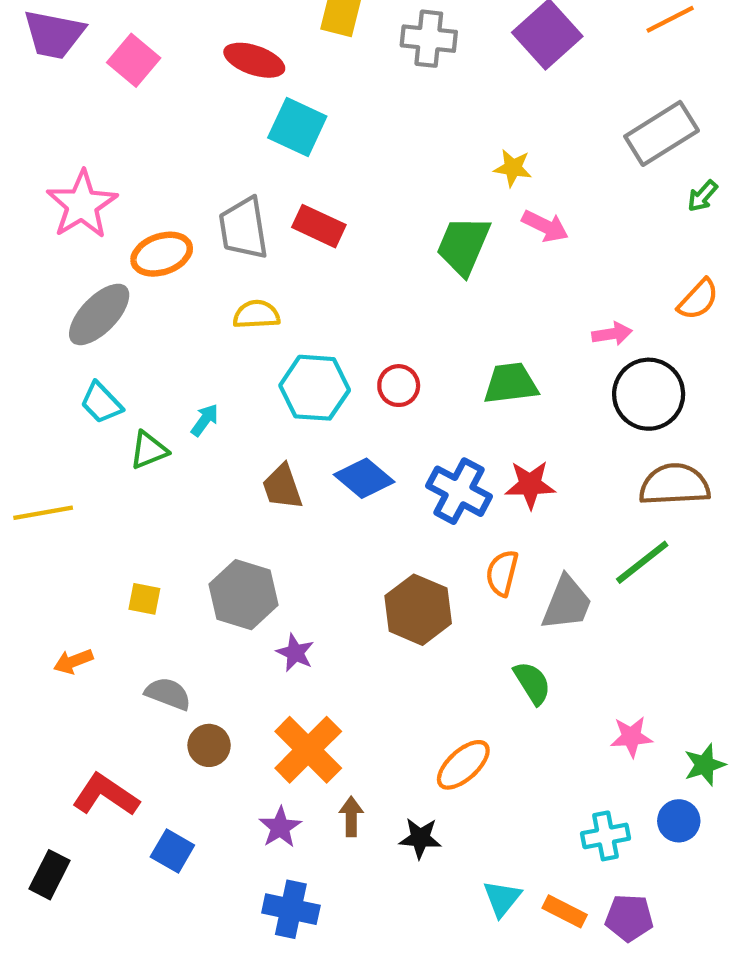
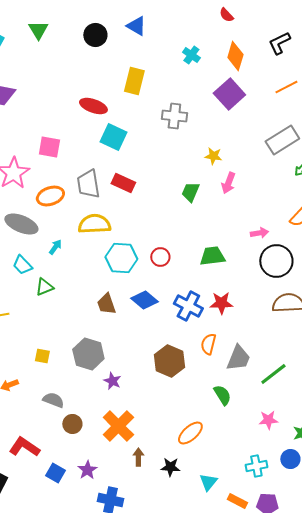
gray cross: (429, 39) -> (174, 116), moved
pink square: (134, 60) -> (49, 147), moved, turned -30
pink arrow: (545, 226) -> (228, 183), turned 85
green trapezoid: (463, 246) -> (190, 192), size x0.7
gray ellipse: (99, 314) -> (21, 224), turned 68
yellow semicircle: (256, 314) -> (94, 224), size x1.5
cyan arrow: (205, 420) -> (55, 247), moved
green line: (642, 562) -> (273, 374), moved
purple star: (280, 827) -> (87, 470), moved
cyan triangle: (502, 898) -> (208, 482), moved

